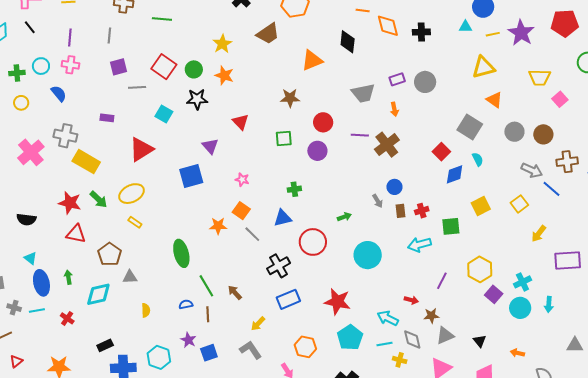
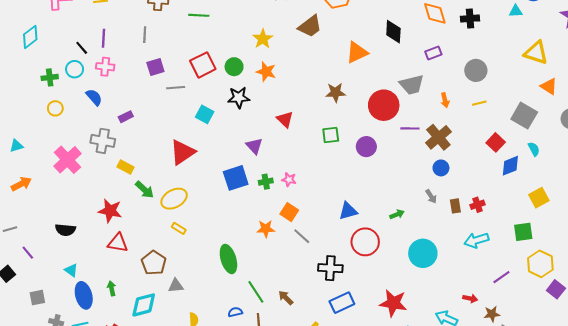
black line: (30, 27) -> (82, 48), moved
yellow line: (493, 34) -> (479, 103), moved
red square: (164, 67) -> (203, 65), turned 30
yellow triangle: (483, 67) -> (536, 53), turned 35
purple rectangle: (397, 79) -> (433, 53), moved
purple rectangle: (107, 118) -> (126, 117), moved, turned -32
red circle: (323, 122) -> (384, 105), moved, size x1.5
yellow rectangle: (86, 162) -> (126, 167), size x0.6
blue circle: (394, 187) -> (441, 168), moved
green cross: (294, 189) -> (266, 182), moved
green arrow: (99, 199) -> (144, 190), moved
blue triangle: (283, 218) -> (348, 211), moved
green square: (451, 226) -> (523, 232), moved
black cross: (279, 266) -> (330, 268), turned 35
purple line: (442, 281) -> (501, 277), turned 30

